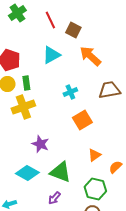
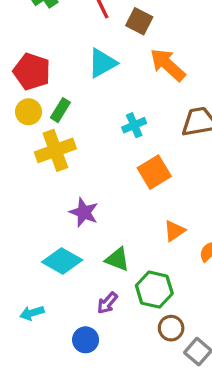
green rectangle: (26, 83) -> (60, 110), turned 40
green triangle: (60, 172) -> (117, 259), size x0.7
green hexagon: (95, 189) -> (154, 290), moved

